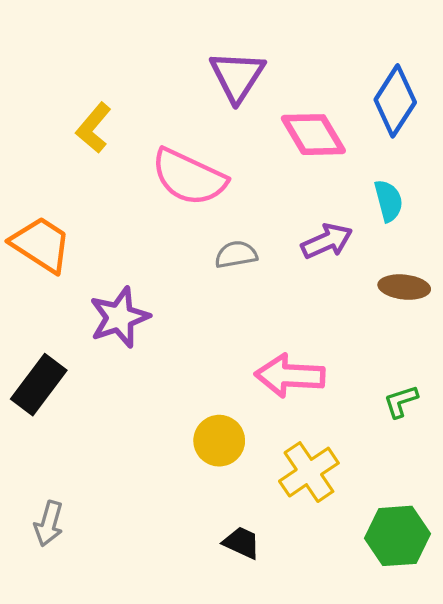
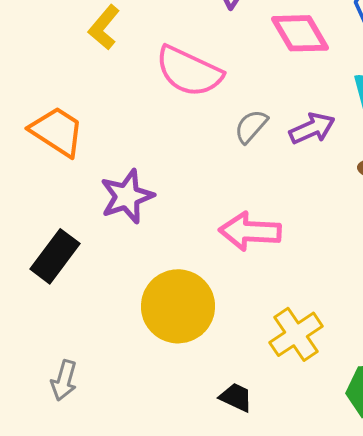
gray semicircle: (236, 255) -> (251, 126), moved, turned -39
pink arrow: (290, 376) -> (250, 231), moved
yellow circle: (219, 441) -> (178, 306), moved, size x1.6

